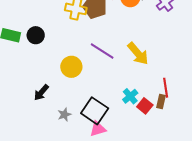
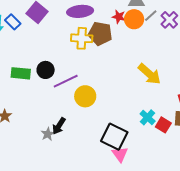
purple line: (102, 51) -> (66, 81), moved, turned -50
gray star: (64, 115) -> (48, 134), moved
pink triangle: (98, 129) -> (120, 154), turned -42

